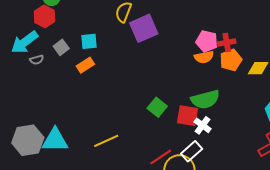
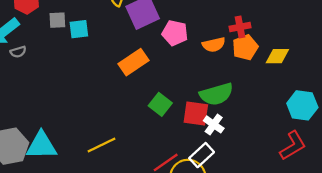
pink pentagon: (207, 41) -> (175, 33), moved
gray square: (61, 47) -> (57, 20), moved, turned 35
orange rectangle: (85, 65) -> (134, 62), moved, size x1.4

